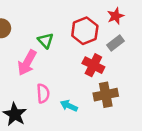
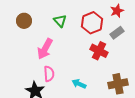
green triangle: (45, 41) -> (60, 21), moved
pink semicircle: (43, 93) -> (49, 74), moved
brown cross: (106, 95) -> (118, 84), moved

